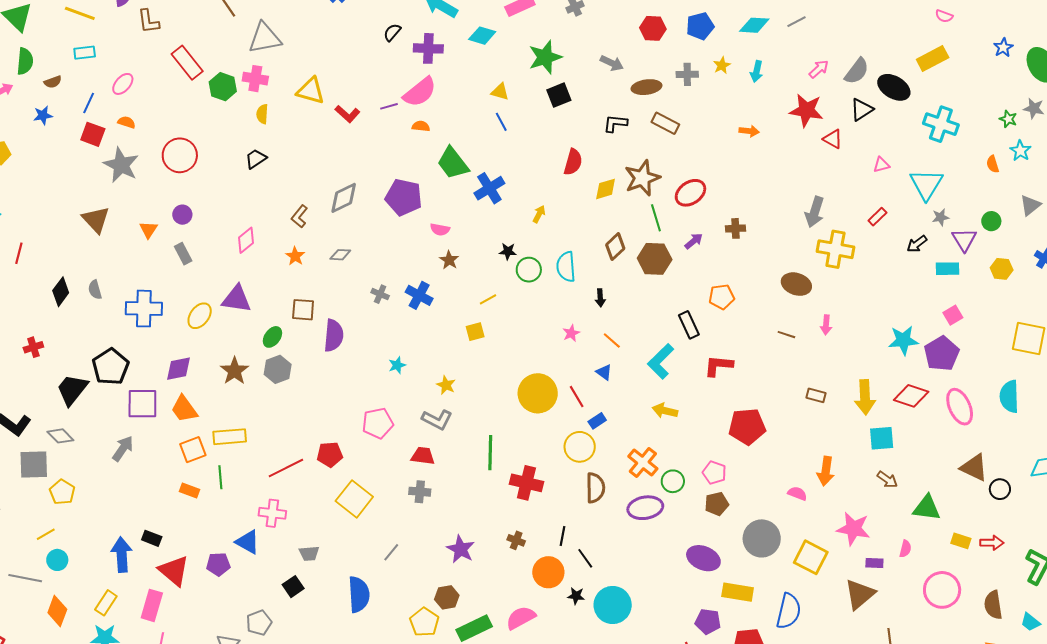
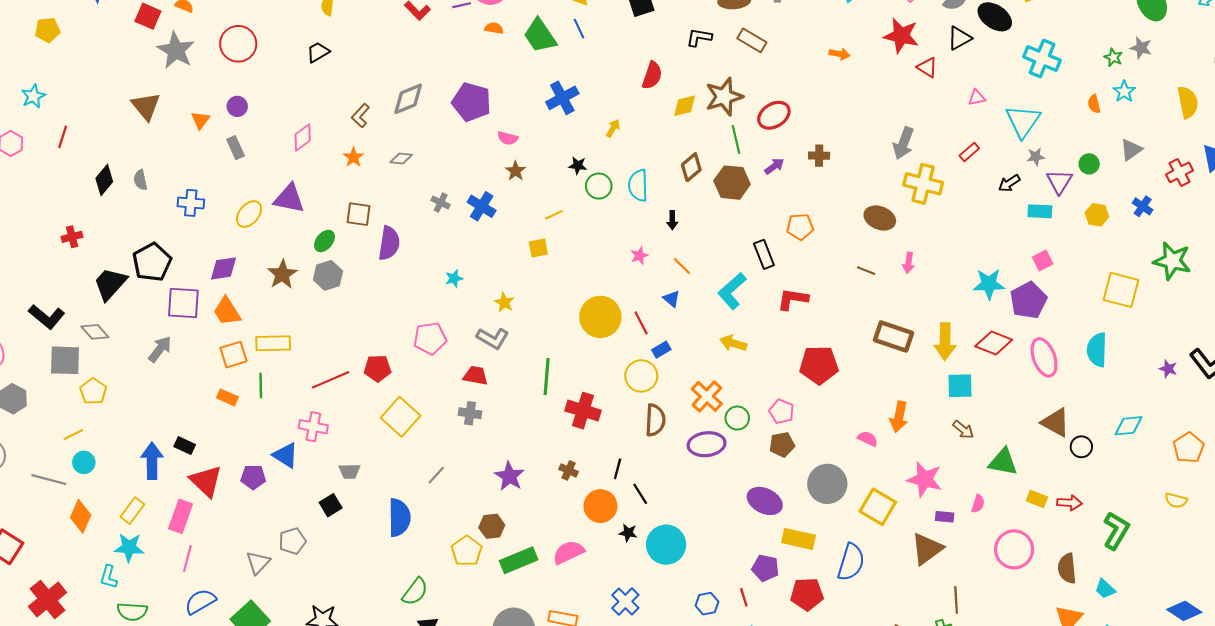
green trapezoid: (453, 163) -> (540, 36), moved
blue cross: (144, 309) -> (191, 203), size x0.7
brown rectangle: (816, 395) -> (893, 337), size x1.8

